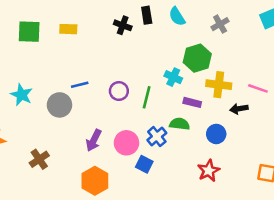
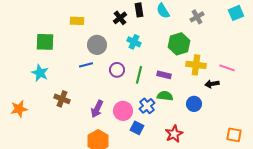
black cross: (123, 25) -> (120, 18), turned 32
green square: (29, 32) -> (45, 42), moved
cyan cross: (173, 77) -> (134, 42), moved
purple rectangle: (192, 102) -> (164, 75), moved
gray circle: (59, 105) -> (97, 45), moved
brown cross: (39, 159) -> (62, 99), moved, turned -35
red star: (209, 171) -> (174, 134), moved

